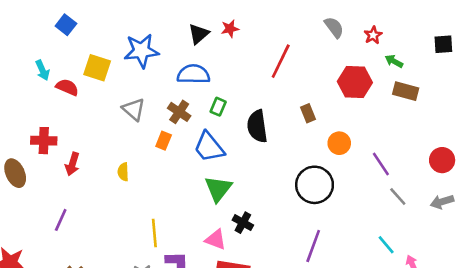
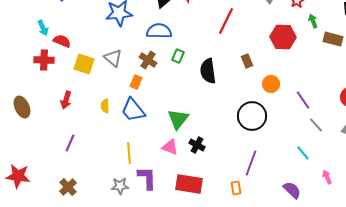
green arrow: (394, 61) -> (313, 21), turned 40
yellow square: (97, 68) -> (84, 64), moved
brown rectangle: (406, 91) -> (333, 39), moved
red cross: (44, 141) -> (44, 60), moved
blue trapezoid: (209, 147) -> (133, 110), moved
purple line: (61, 220) -> (70, 143), moved
pink triangle: (216, 239) -> (170, 147), moved
cyan line: (386, 245) -> (303, 153), moved

